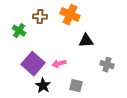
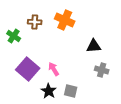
black triangle: (86, 41) -> (94, 46), moved
pink arrow: (59, 64) -> (54, 69), turned 72
black star: (43, 86) -> (49, 91), moved

